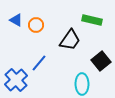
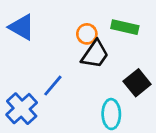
blue triangle: (16, 20) -> (22, 27), size x1.5
orange circle: (36, 25) -> (87, 34), moved

